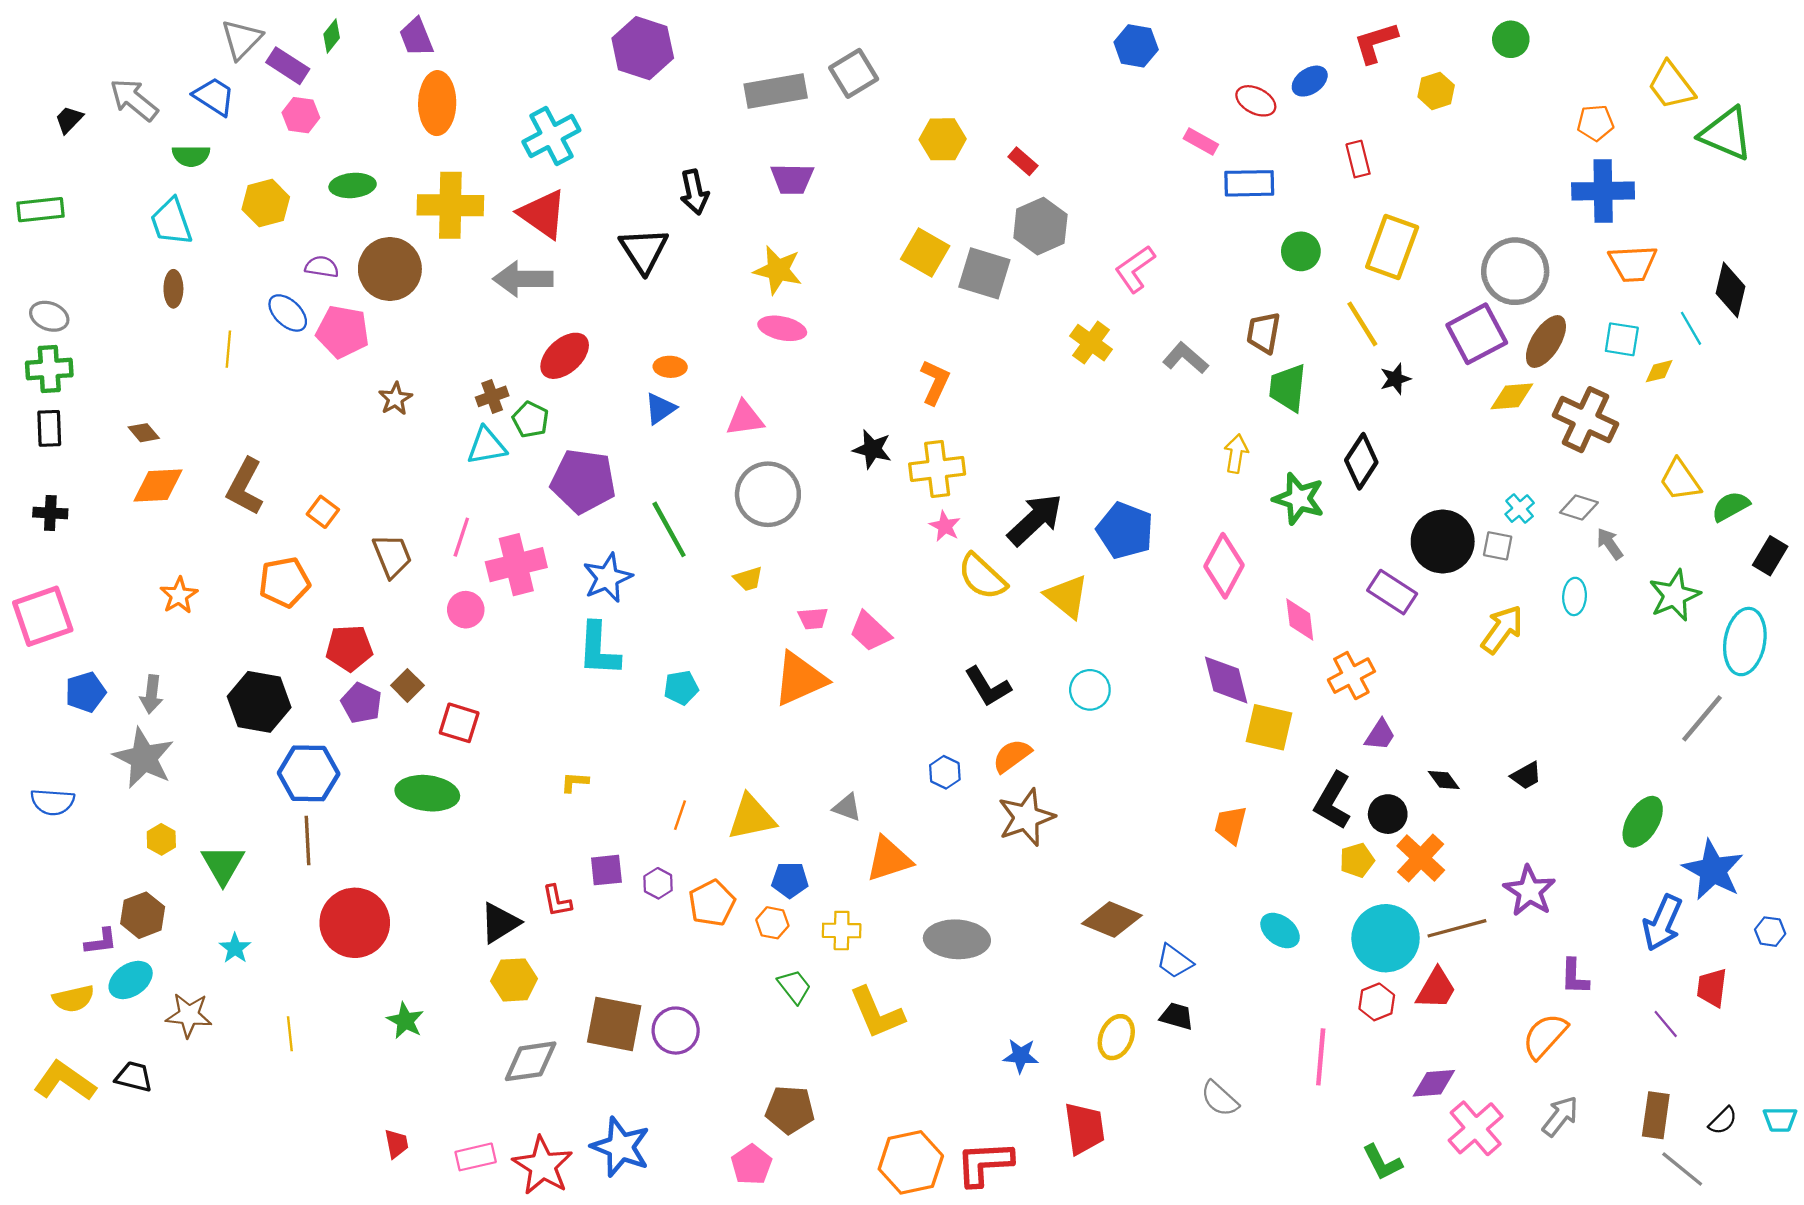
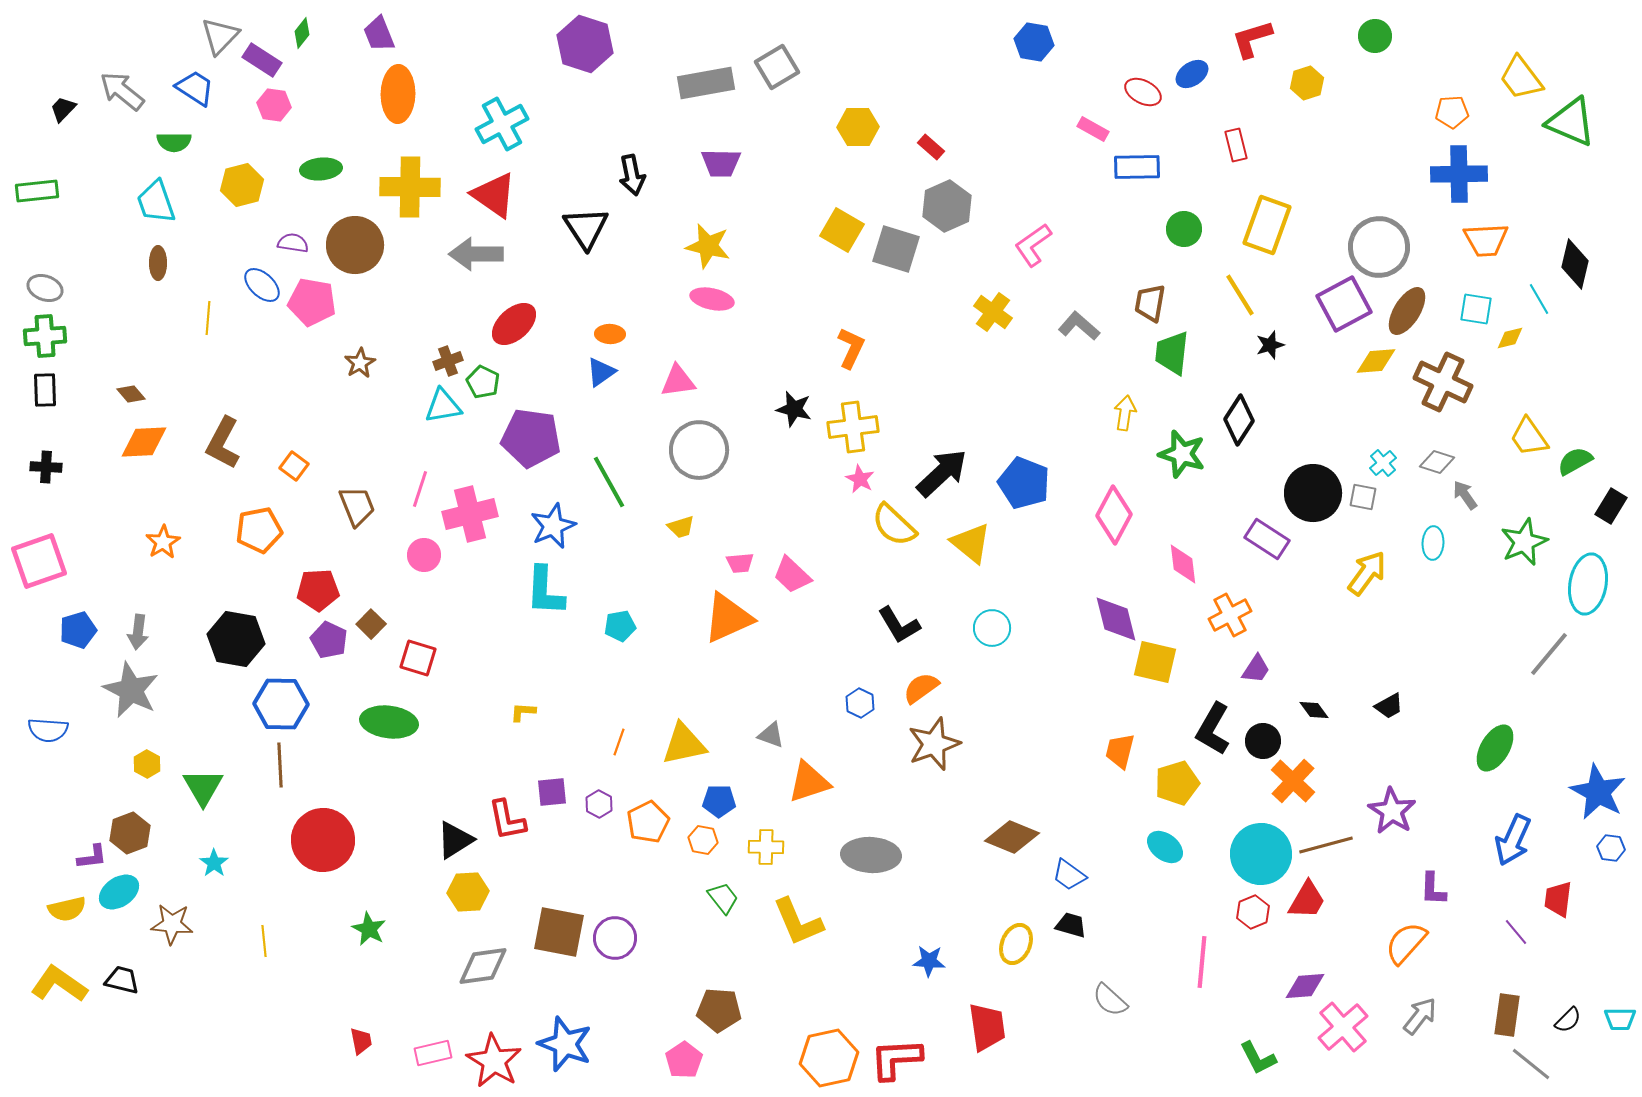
yellow pentagon: (1357, 860) -> (1177, 783), moved, size x1.4
blue star: (1713, 870) -> (1598, 792), moved
red L-shape: (557, 901) -> (507, 820), size x1.4

